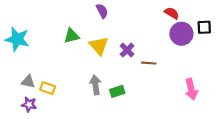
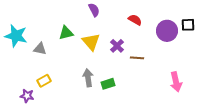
red semicircle: (172, 13) -> (135, 20), moved
gray triangle: (28, 82) -> (40, 49), moved
yellow rectangle: (48, 88) -> (44, 81), turned -48

